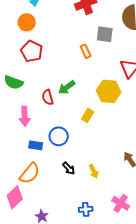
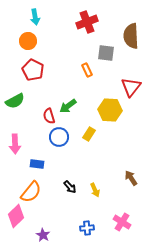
green semicircle: (14, 82) -> (15, 101), turned -48
pink arrow: (25, 116) -> (15, 144), moved
blue circle: (59, 136) -> (59, 137), moved

